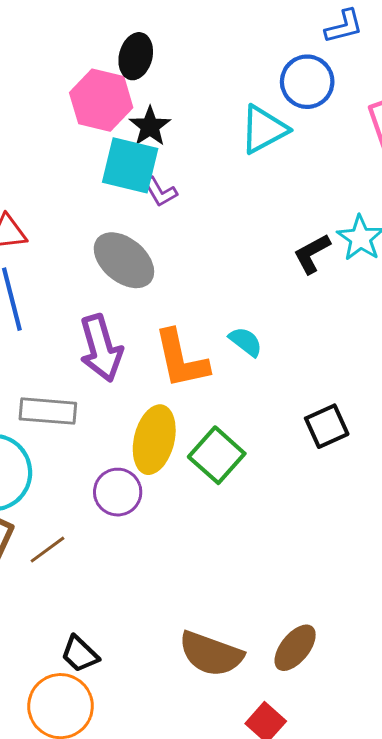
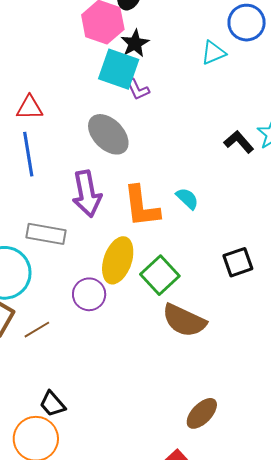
cyan triangle: (264, 129) -> (213, 53), size x0.7
black L-shape: (312, 254) -> (239, 142), turned 72
brown semicircle: (211, 654) -> (184, 320), moved

